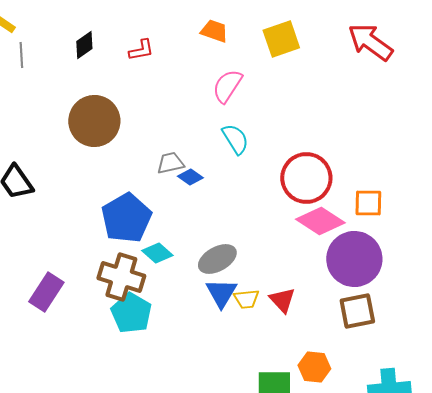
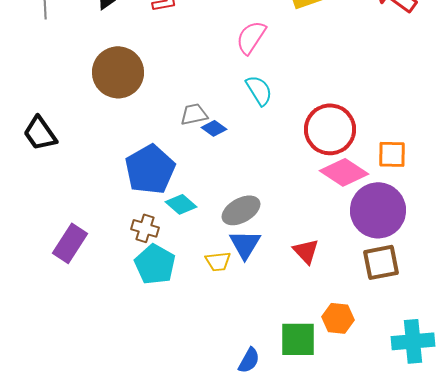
brown cross: (121, 277) -> (145, 228), size x0.6
yellow trapezoid: (246, 299) -> (218, 261), moved

